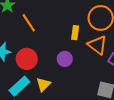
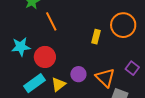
orange triangle: (97, 45) -> (105, 78), moved
purple circle: (65, 59) -> (78, 74), moved

